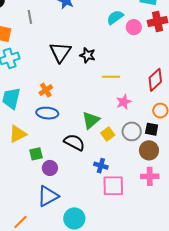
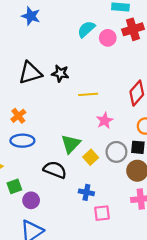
black triangle: (60, 52) -> (30, 73), turned 45
pink square: (113, 186) -> (102, 213), size x0.7

